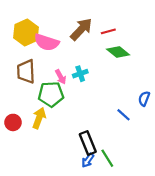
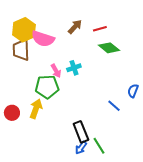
brown arrow: (81, 29) -> (75, 27), size x0.7
brown trapezoid: (26, 71) -> (21, 50), moved

